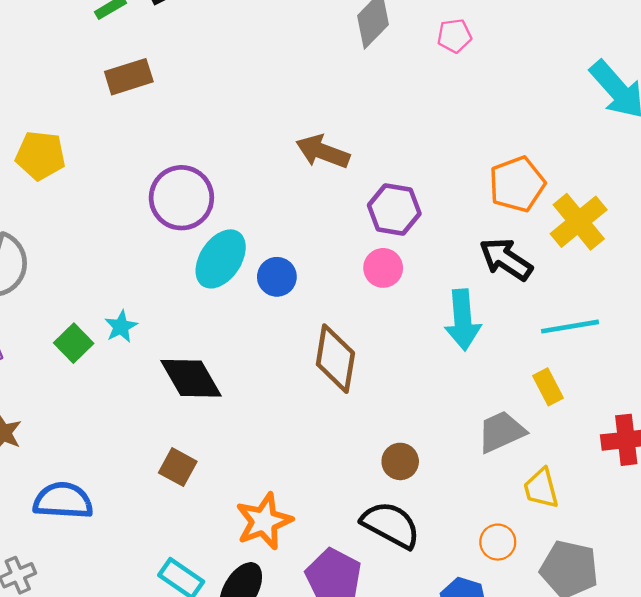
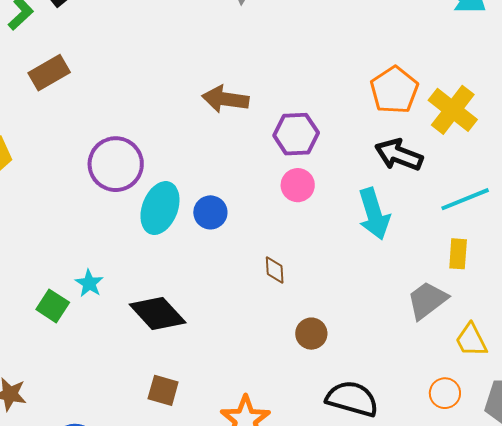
brown diamond: (335, 359) -> (275, 270), size x0.5
yellow rectangle: (548, 387) -> (458, 254), turned 44
brown circle: (400, 461) -> (311, 334), moved

